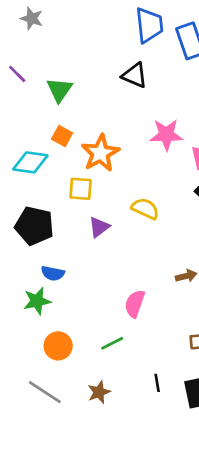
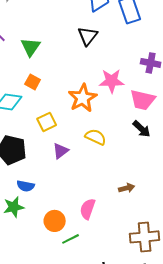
black triangle: (135, 75) -> (88, 36), turned 45
orange star: (100, 153) -> (83, 98), moved
yellow square: (81, 189) -> (47, 122), turned -30
orange circle: (58, 346) -> (55, 221), moved

